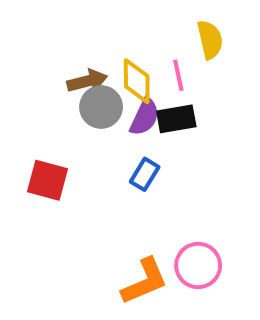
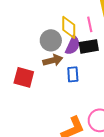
brown arrow: (87, 81) -> (53, 60), moved
blue rectangle: (145, 174) -> (73, 74), turned -35

